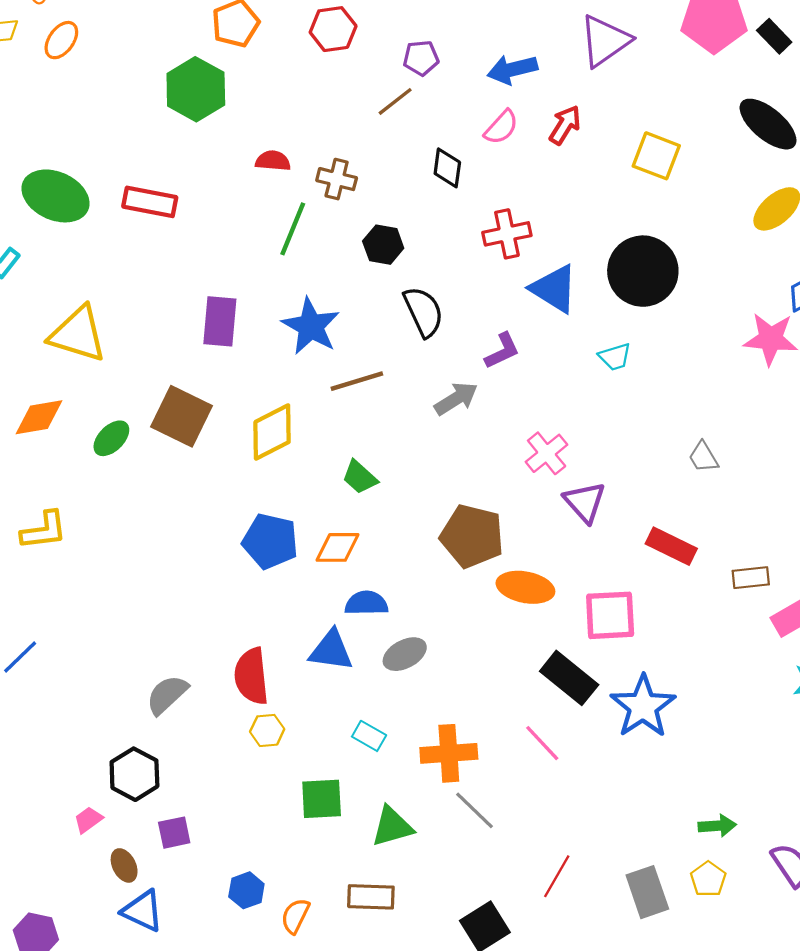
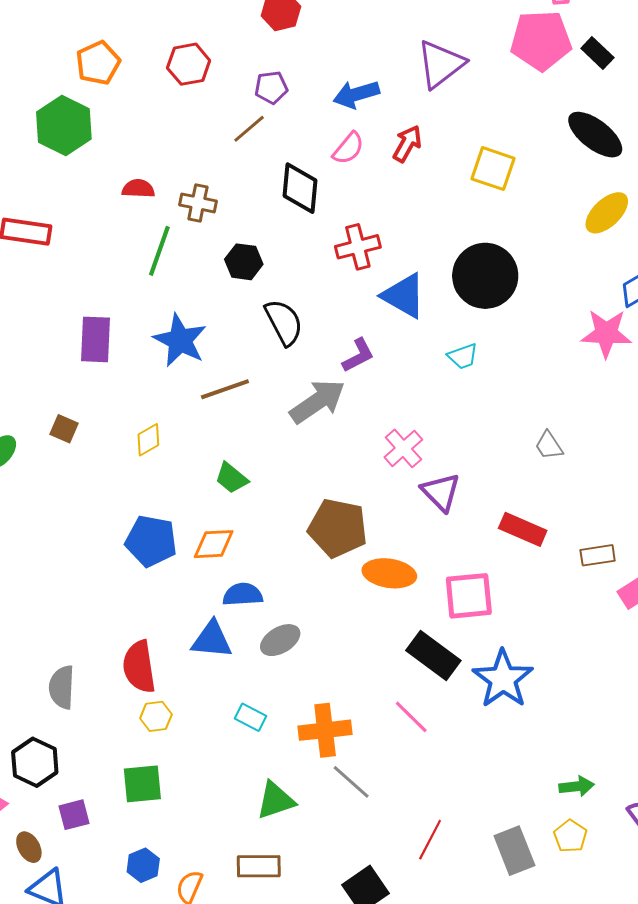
black diamond: (447, 168) -> (300, 188), size x1.4
gray arrow: (456, 399) -> (318, 401), size x1.4
brown square: (182, 416) -> (64, 429), size x0.5
yellow diamond: (272, 432) -> (148, 440), size x0.6
gray semicircle: (167, 695) -> (62, 687), turned -42
green square: (322, 799) -> (142, 784), moved

